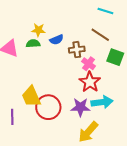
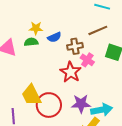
brown line: (100, 35) -> (98, 30), turned -54
red star: (90, 82) -> (71, 72), moved
cyan arrow: (102, 102) -> (102, 110), moved

